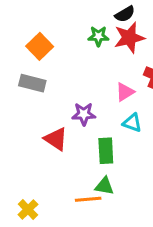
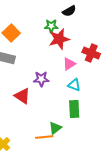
red star: (129, 38) -> (59, 39), moved
green rectangle: (106, 151) -> (74, 109), moved
green triangle: (104, 186) -> (55, 128), turned -48

